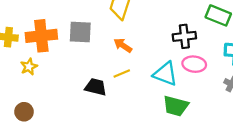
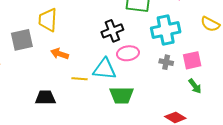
gray square: (80, 32) -> (22, 40), moved
yellow line: (122, 74) -> (79, 79), moved, turned 42

